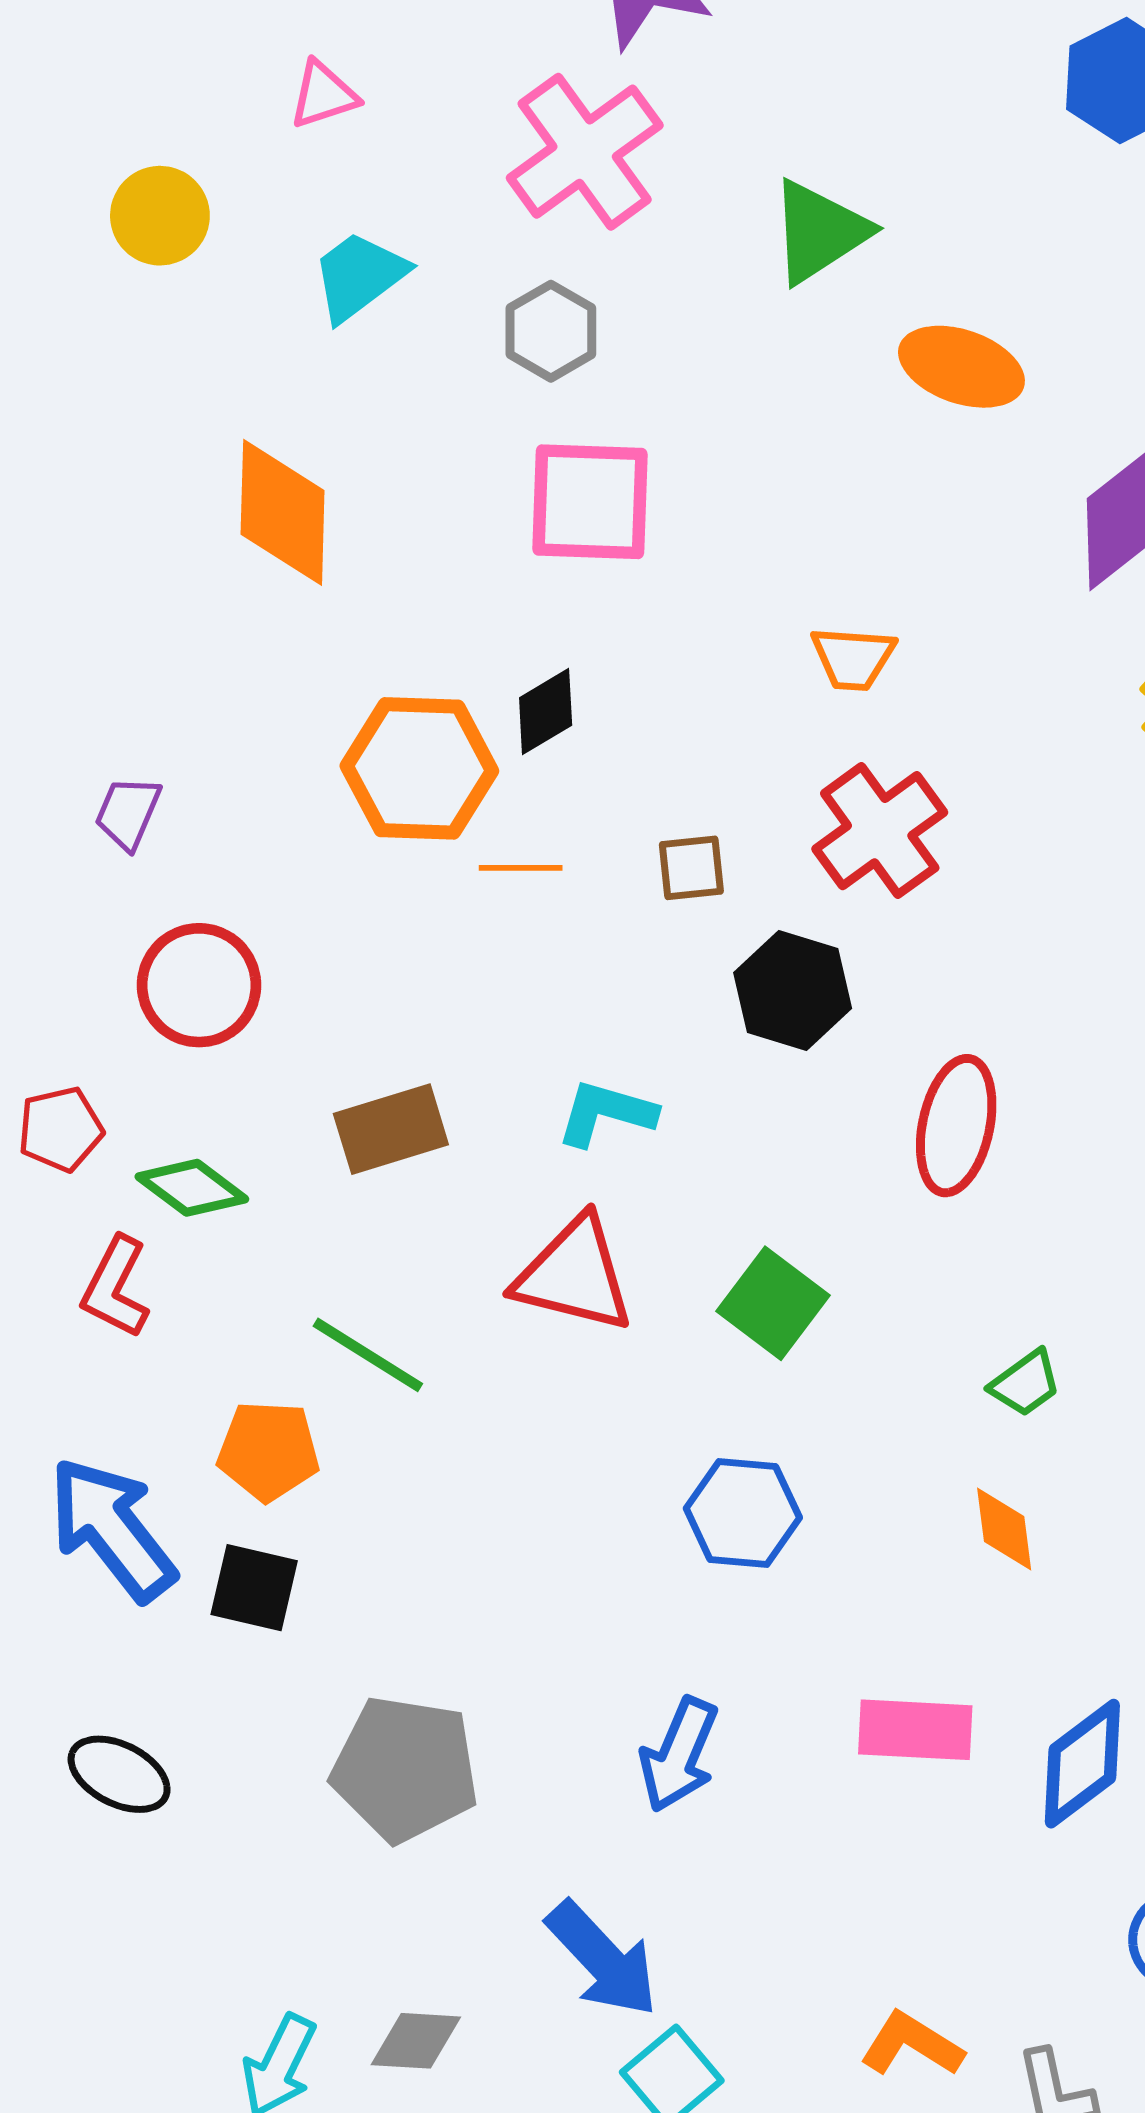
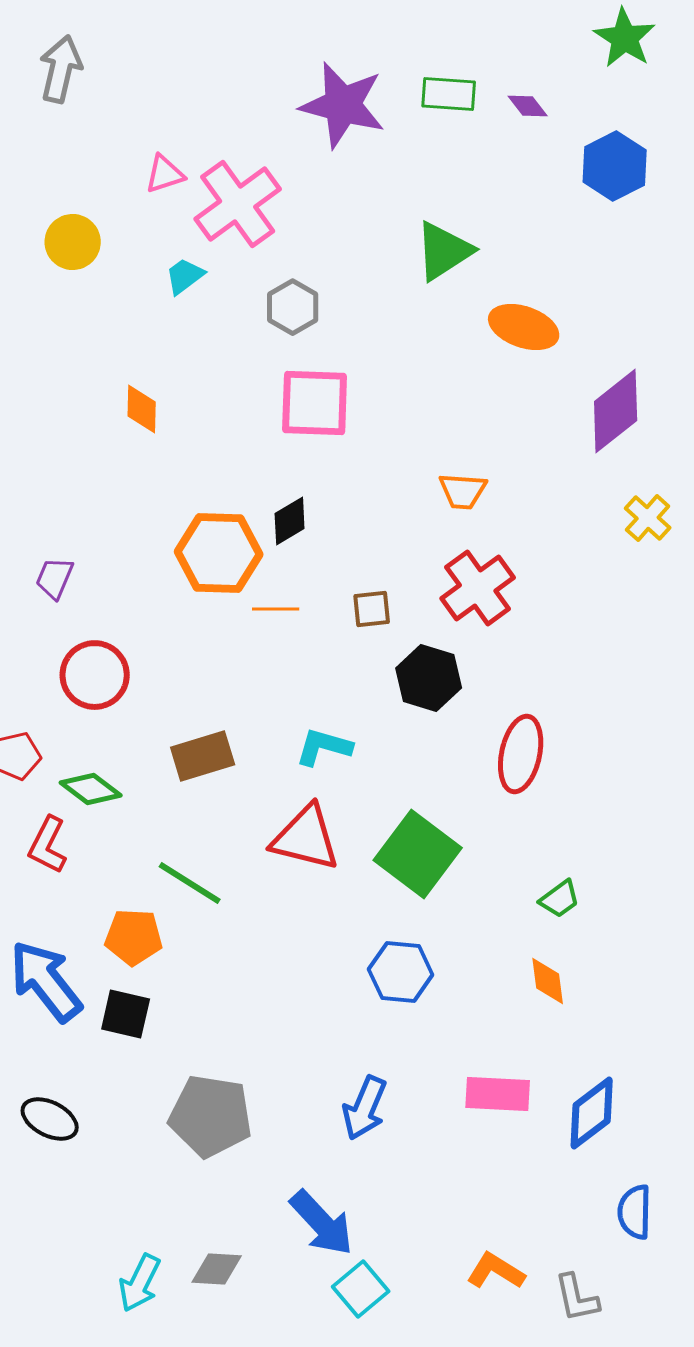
pink cross: (585, 152) -> (238, 204), moved
cyan trapezoid: (359, 276) -> (185, 276), size x0.7
orange diamond: (283, 512) -> (142, 409), size x0.6
green square: (773, 1303) -> (418, 854), size x1.4

